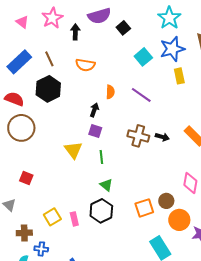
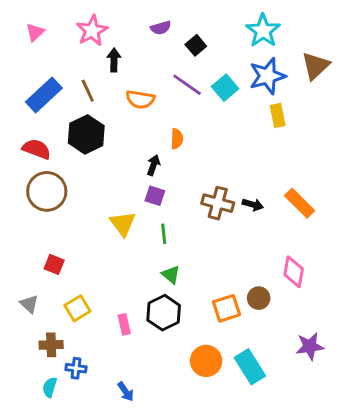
purple semicircle: (99, 16) -> (161, 28), size x0.6
pink triangle: (22, 22) -> (35, 32), moved, turned 40
black arrow: (75, 32) -> (114, 60), moved
purple line: (141, 95) -> (187, 85), moved
yellow square: (52, 217) -> (77, 308), moved
orange circle: (179, 220) -> (206, 361), moved

